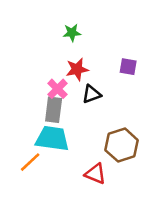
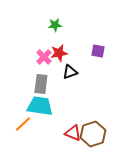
pink cross: (57, 89) -> (44, 57), moved
brown hexagon: (122, 145) -> (93, 134), moved

